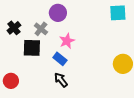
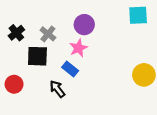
purple circle: (58, 13) -> (84, 25), moved
black arrow: (61, 80) -> (57, 89), moved
red circle: (11, 81) -> (14, 84), moved

